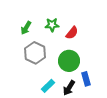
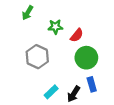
green arrow: (26, 28) -> (28, 13), moved
green circle: (69, 61) -> (86, 58), moved

